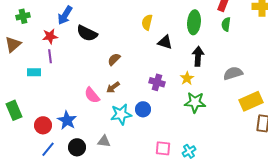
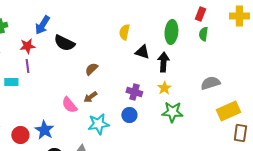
black arrow: (198, 56) -> (163, 62), moved
blue circle: (143, 109) -> (129, 115), moved

